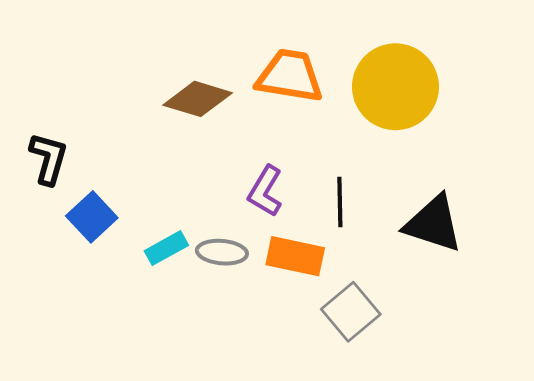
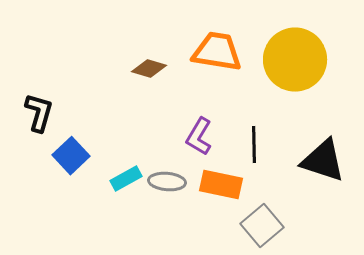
brown diamond: (198, 99) -> (149, 69), size x0.7

